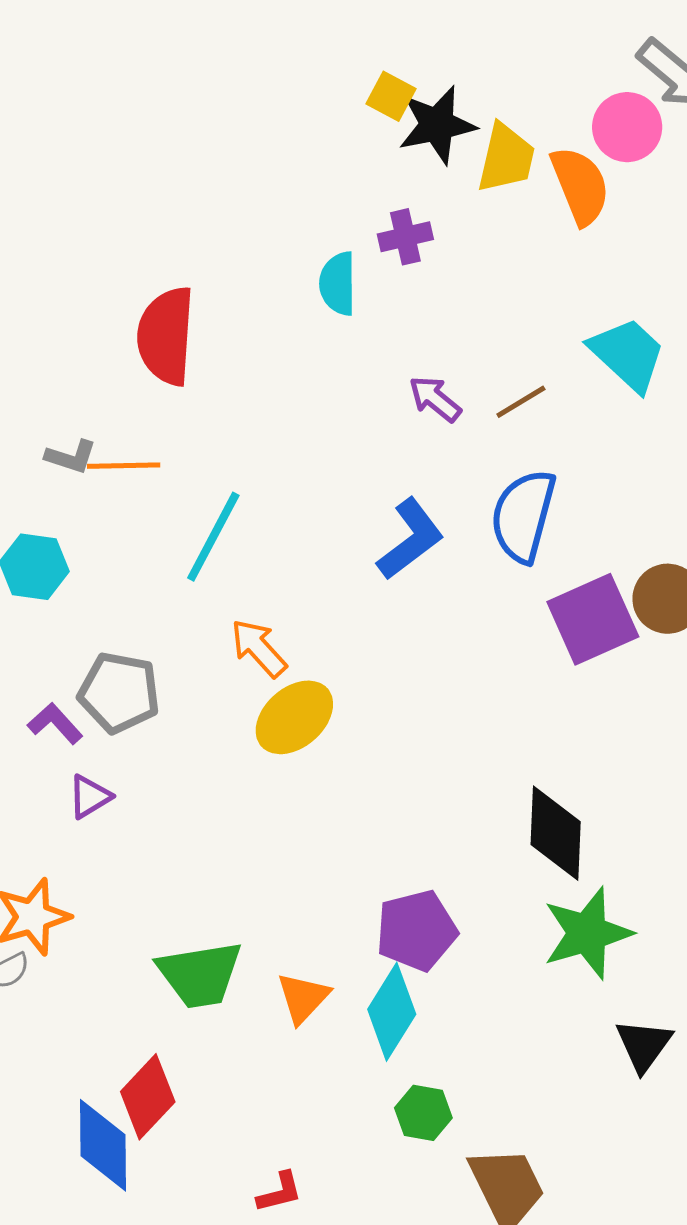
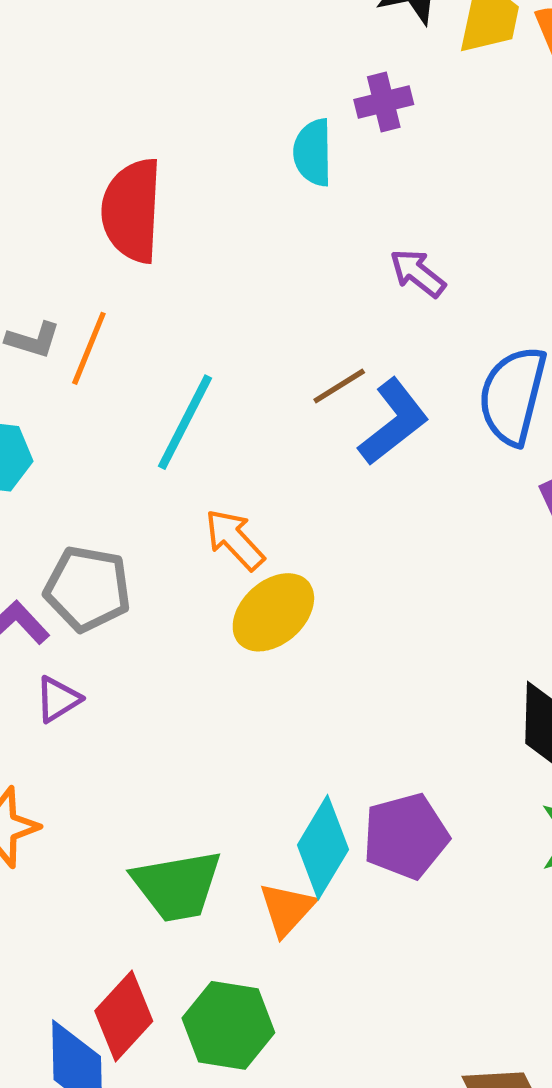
brown line: (521, 402) -> (339, 386), moved
orange line: (124, 466) -> (89, 348), turned -66
cyan diamond: (392, 1012) -> (323, 847), moved
green hexagon: (423, 1113) -> (228, 1025), moved, size x1.5

